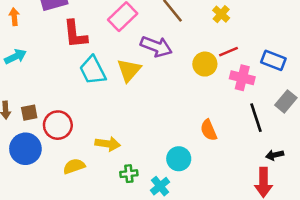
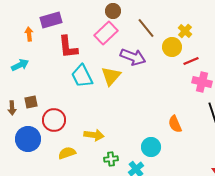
orange arrow: (14, 17) -> (29, 34), moved
yellow circle: (205, 64) -> (172, 47), moved
brown square: (29, 113) -> (31, 102), moved

